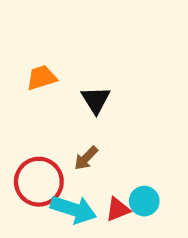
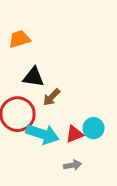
black triangle: (96, 100) -> (34, 77), moved, turned -50

